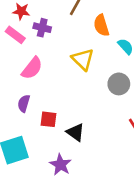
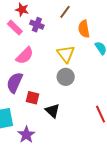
gray circle: (119, 84) -> (66, 77), moved
purple semicircle: (24, 103) -> (15, 83), size x1.5
purple star: (61, 165) -> (26, 135), moved

